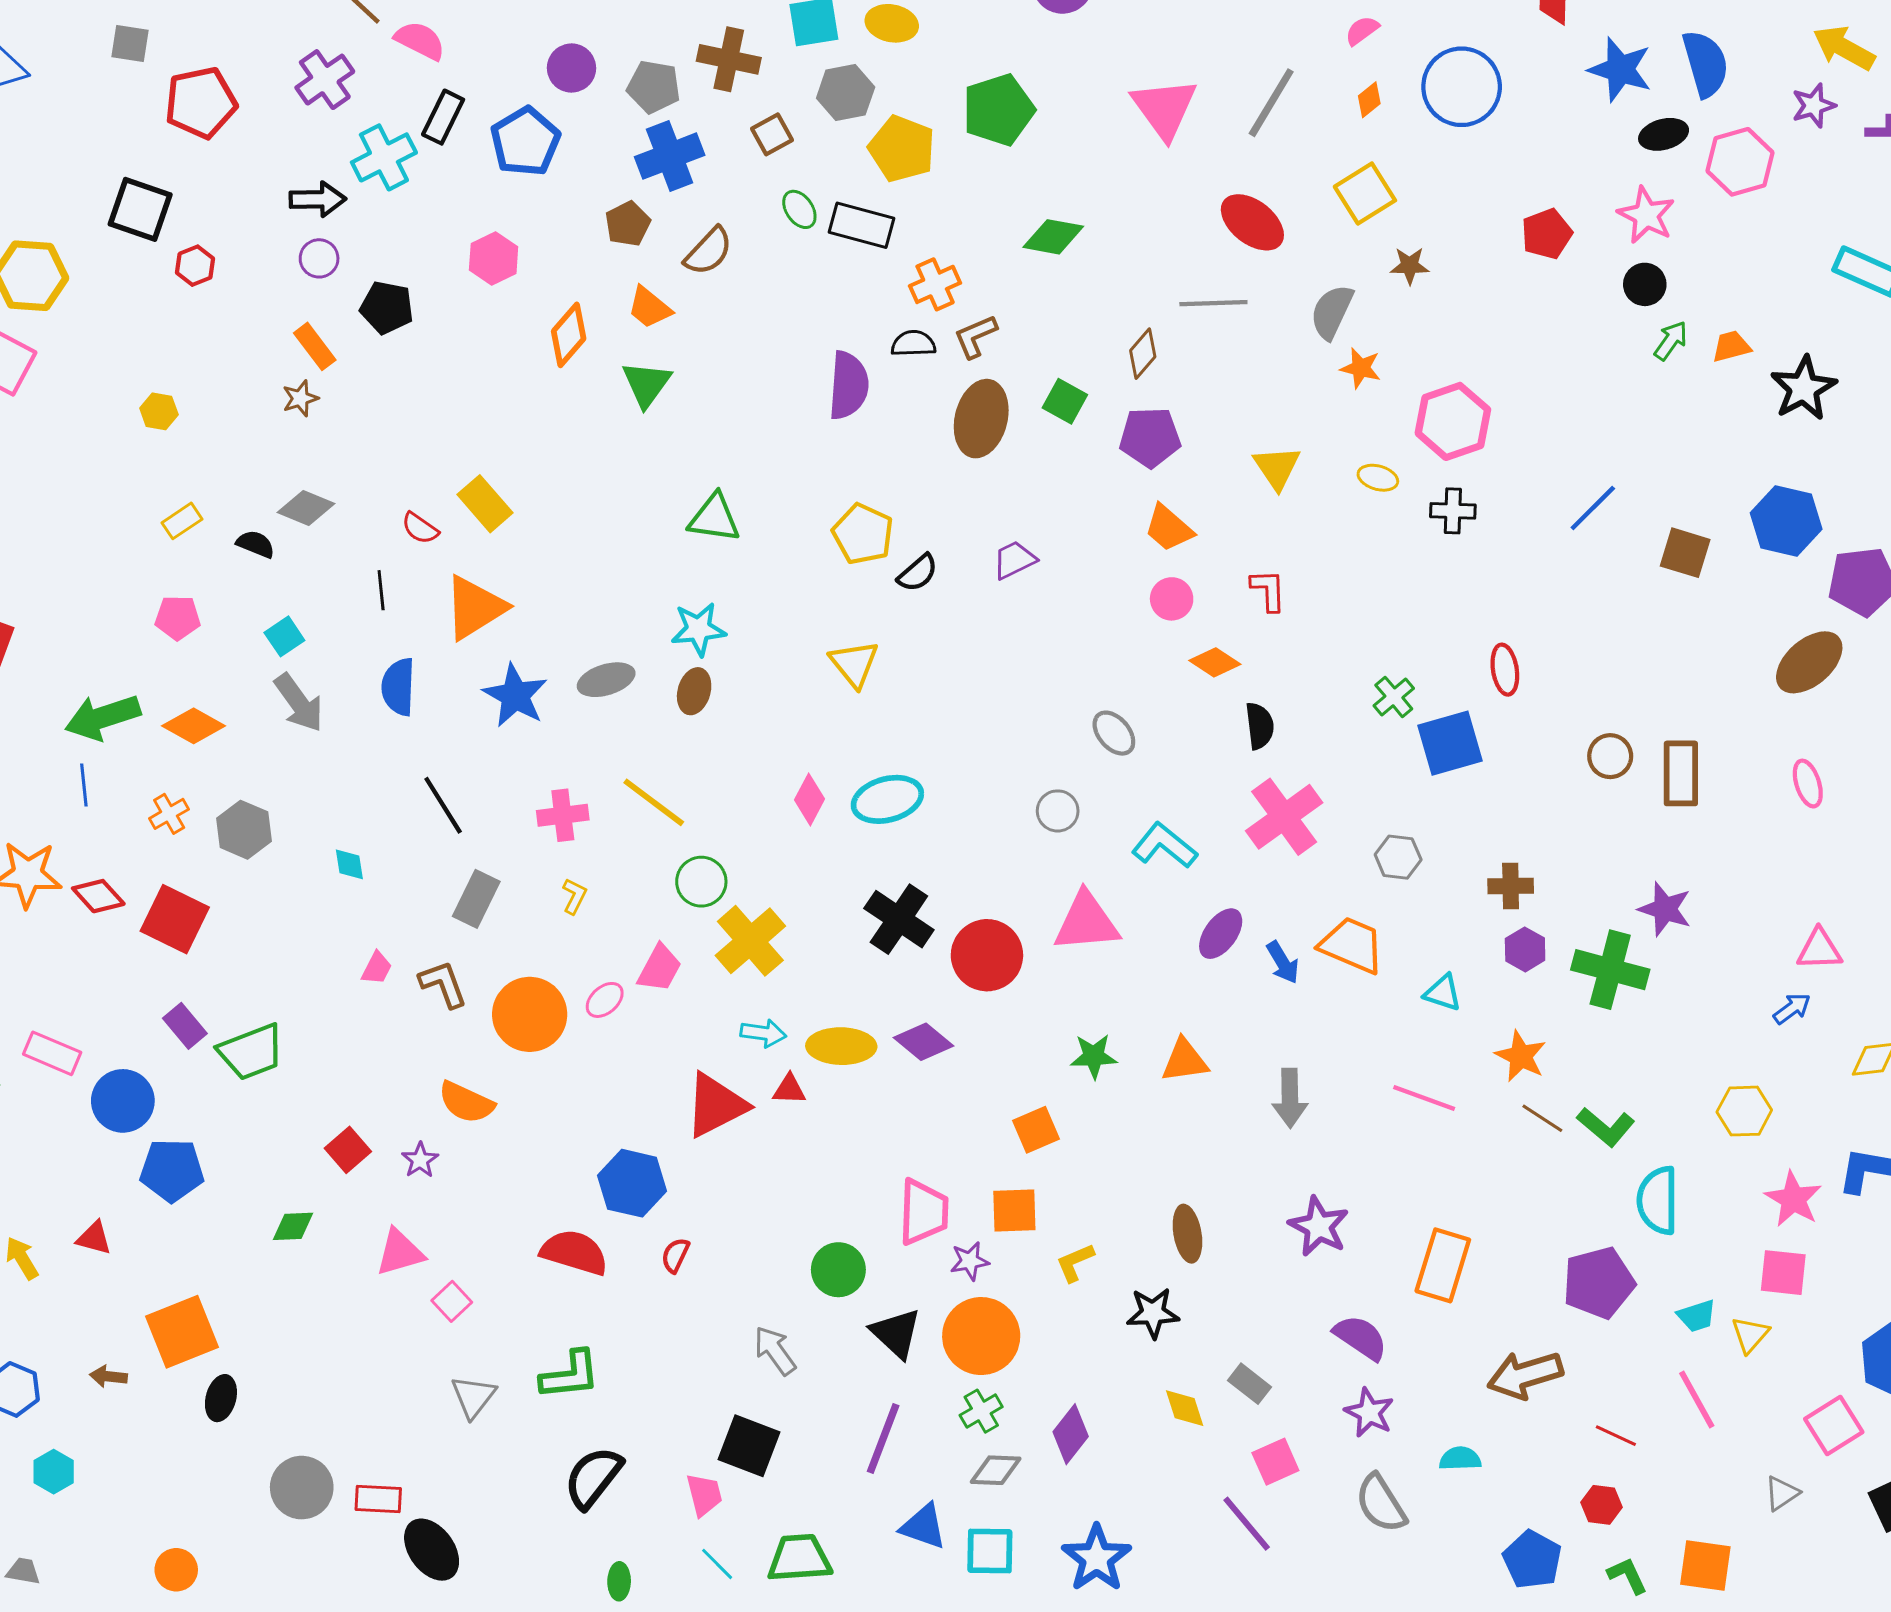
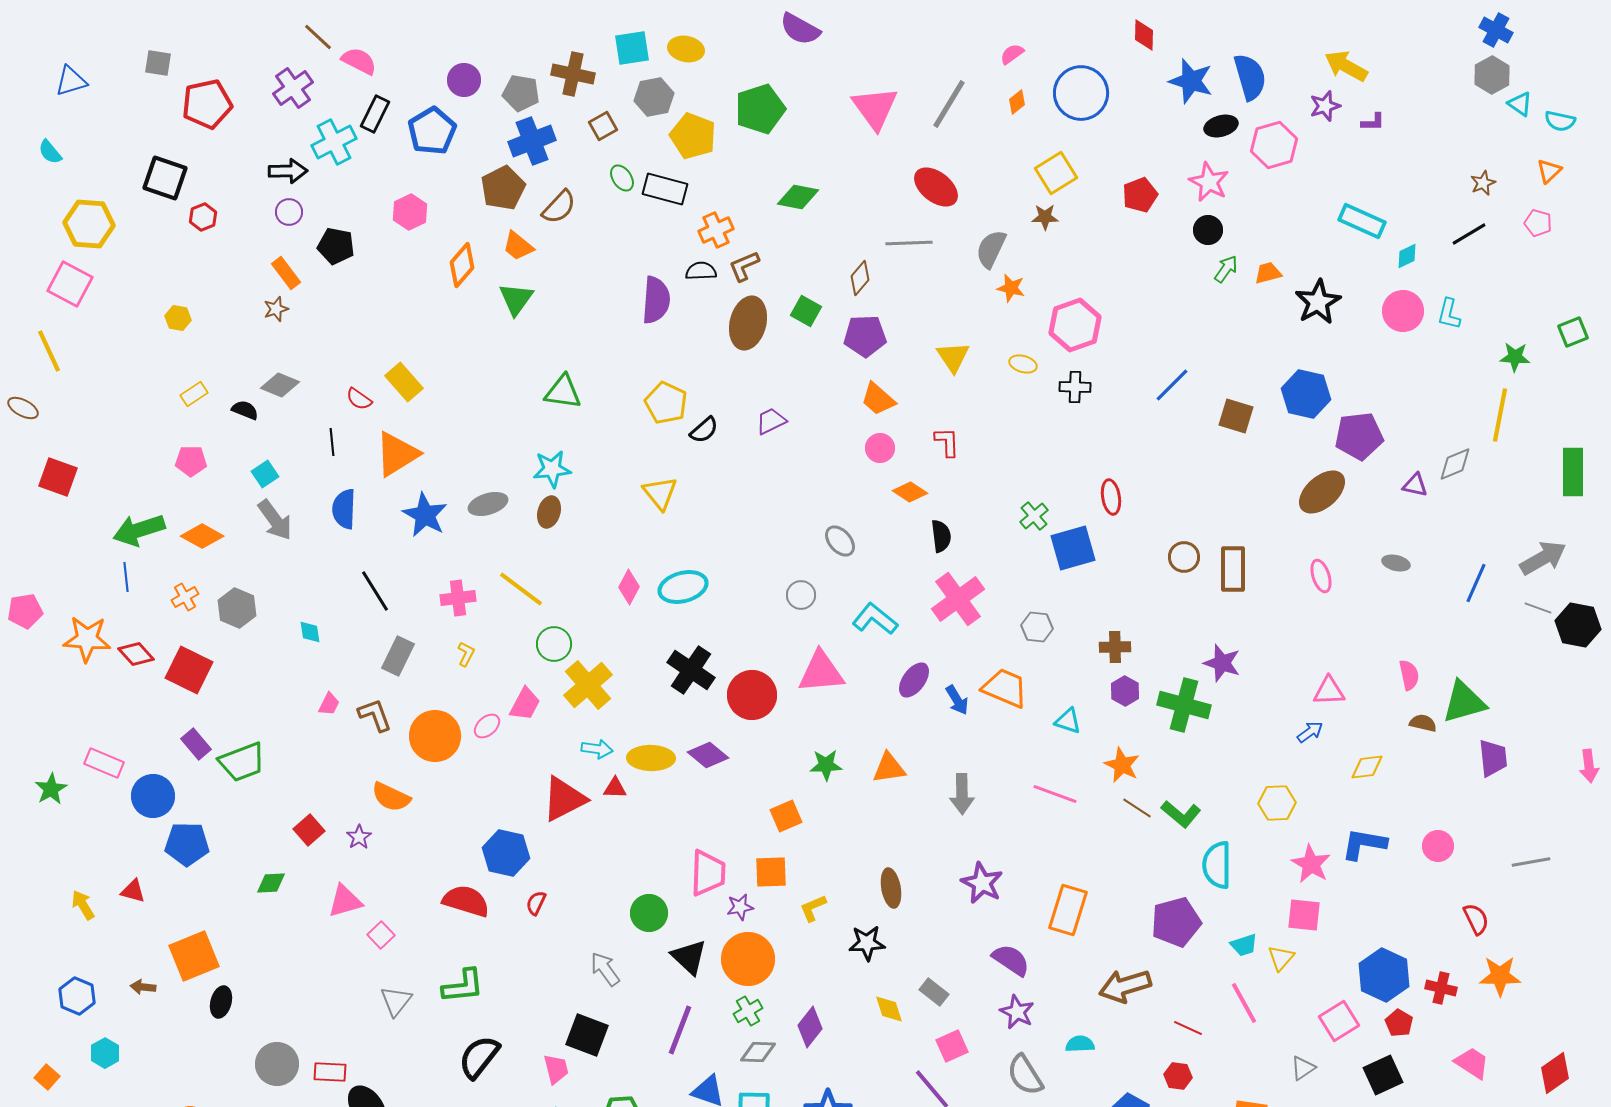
yellow square: (1365, 194) -> (1056, 173), moved
brown pentagon: (628, 224) -> (503, 188), size x1.4

